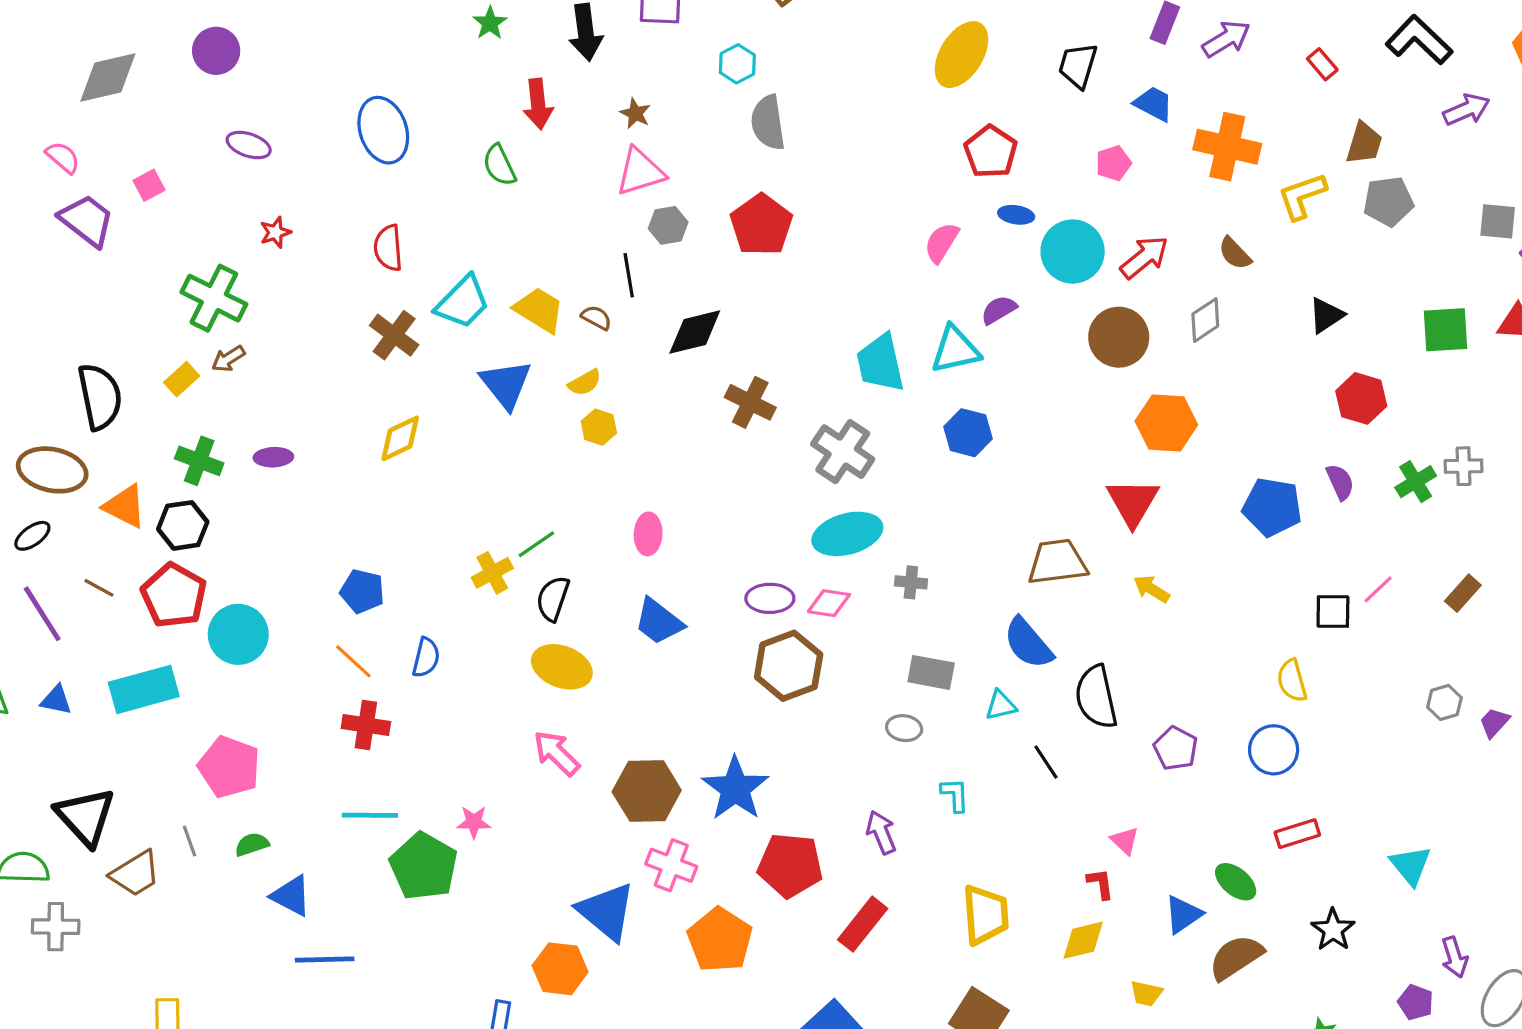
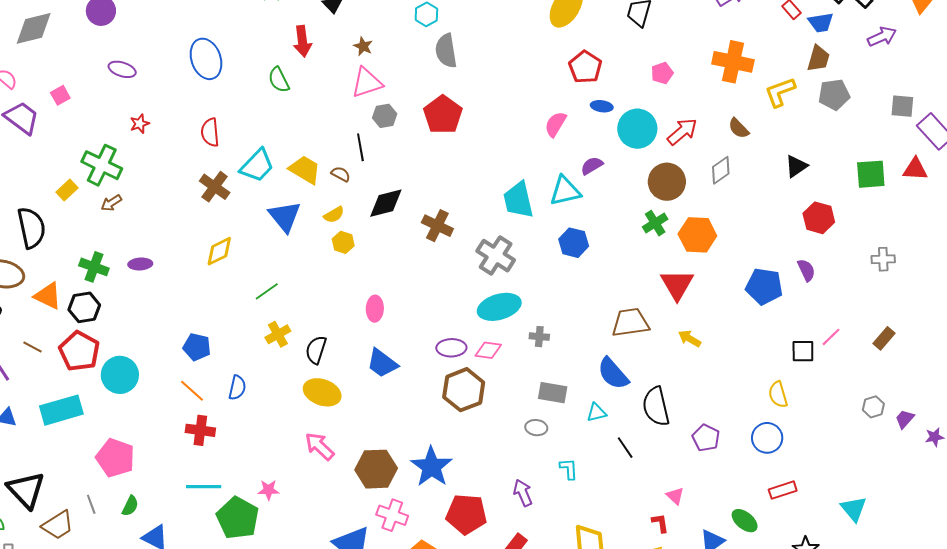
blue trapezoid: (1154, 104) -> (821, 23), moved, turned 144
black diamond: (695, 332) -> (386, 203), moved
yellow rectangle: (182, 379) -> (67, 190), moved
green cross: (1416, 482) -> (655, 223), moved
green line: (536, 544) -> (267, 291), moved
green semicircle: (252, 844) -> (130, 506), turned 135

